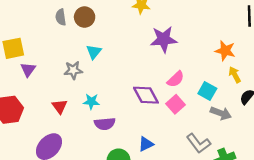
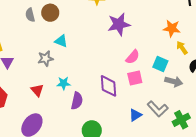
cyan triangle: (94, 52) -> (61, 41), turned -40
purple diamond: (146, 95) -> (108, 86), moved, turned 30
pink square: (176, 104) -> (135, 78), turned 35
purple semicircle: (105, 124) -> (77, 101), turned -66
blue triangle: (146, 144) -> (135, 115), moved

